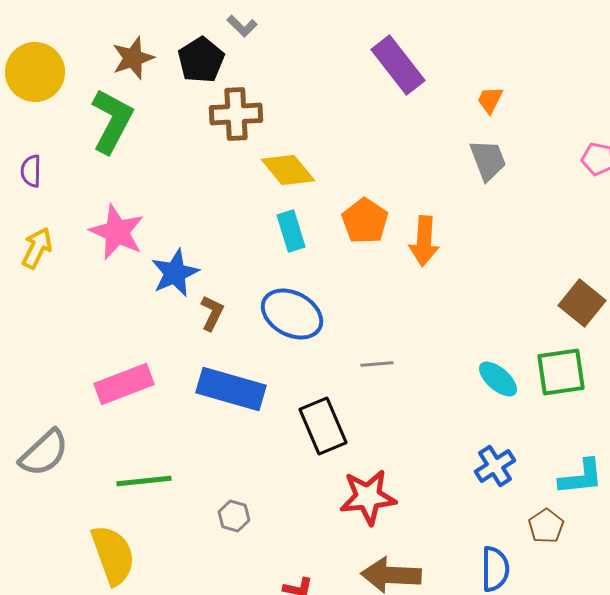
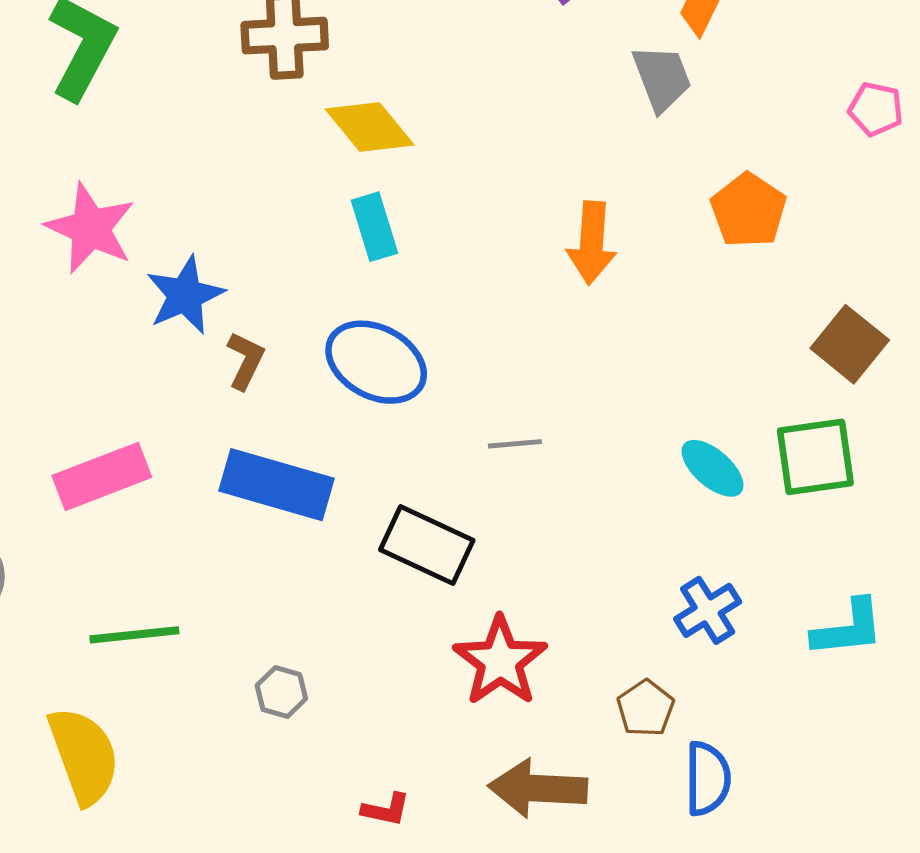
gray trapezoid: (488, 160) -> (662, 78), moved
orange pentagon: (365, 221) -> (748, 210), moved
black rectangle: (323, 426) -> (427, 545), turned -42
red star: (368, 497) -> (500, 661), turned -30
brown pentagon: (546, 526) -> (646, 708), moved

